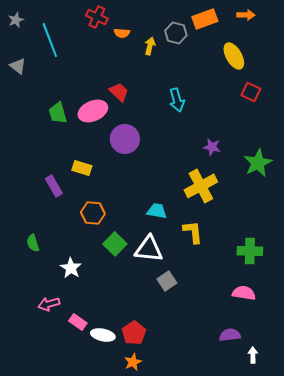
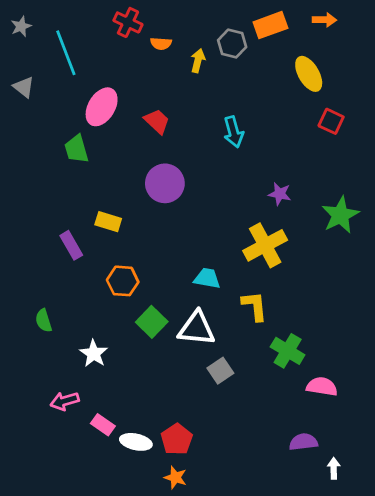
pink ellipse: (93, 111) -> (102, 107), moved, turned -36
green cross: (250, 251) -> (288, 351), moved, turned 30
orange star: (133, 362) -> (175, 478), turned -30

